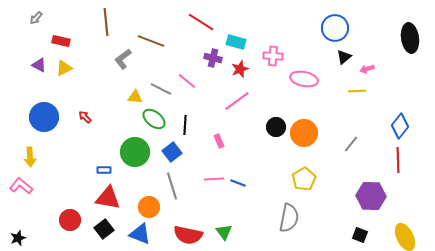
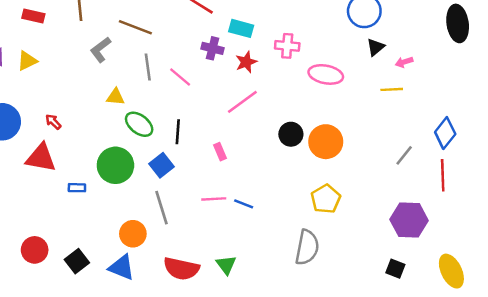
red rectangle: (61, 41) -> (33, 16), moved
gray line: (161, 89) -> (148, 67), moved, turned 55
gray line: (351, 144) -> (404, 155), moved
red triangle: (108, 198) -> (41, 158), moved

